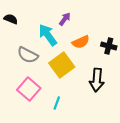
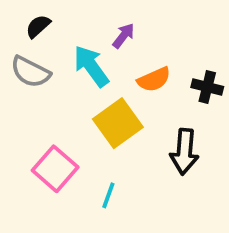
black semicircle: (11, 19) -> (38, 26), moved, turned -64
gray semicircle: (28, 55) -> (30, 72), moved

